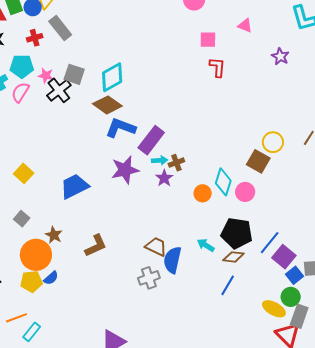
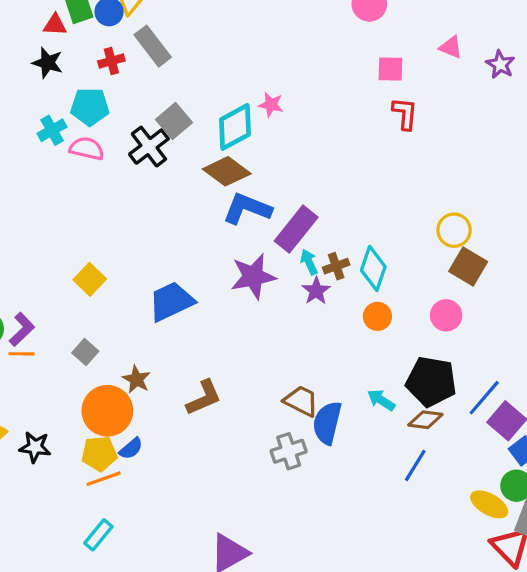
purple star: (280, 56) -> (500, 64), moved
gray square: (74, 74) -> (174, 121), turned 30
pink star: (46, 76) -> (271, 105), moved
pink semicircle: (20, 92) -> (87, 149), turned 70
yellow circle: (273, 142) -> (454, 230), moved
cyan arrow: (160, 160) -> (309, 262), turned -112
cyan diamond: (223, 182) -> (373, 268), moved
orange line: (16, 318) -> (104, 479), moved

